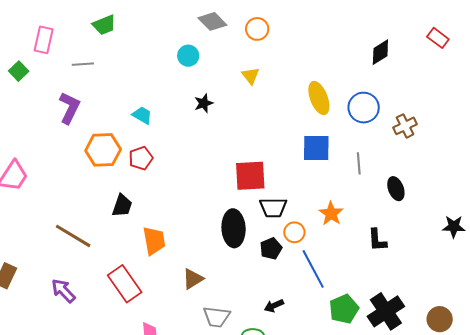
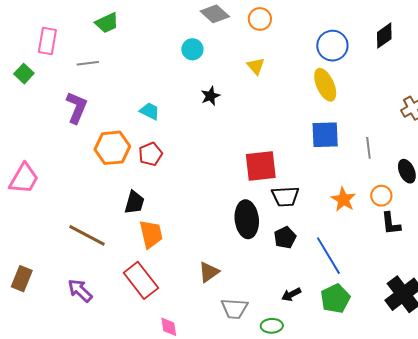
blue circle: (364, 108) -> (332, 46), moved
orange circle: (294, 232) -> (381, 196), moved
orange trapezoid: (154, 241) -> (151, 234), moved
green pentagon: (344, 309) -> (335, 299), moved

